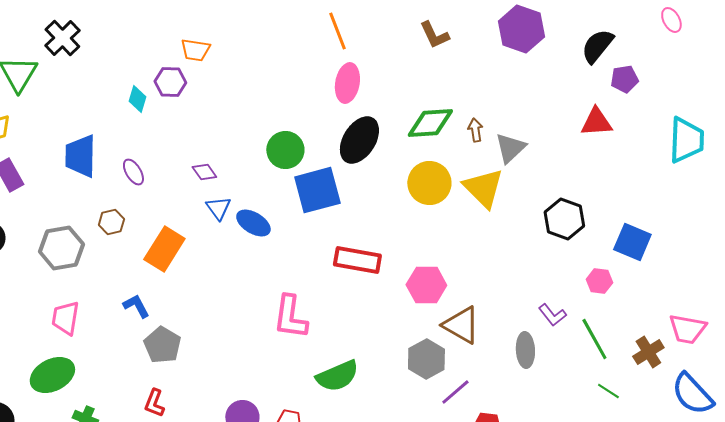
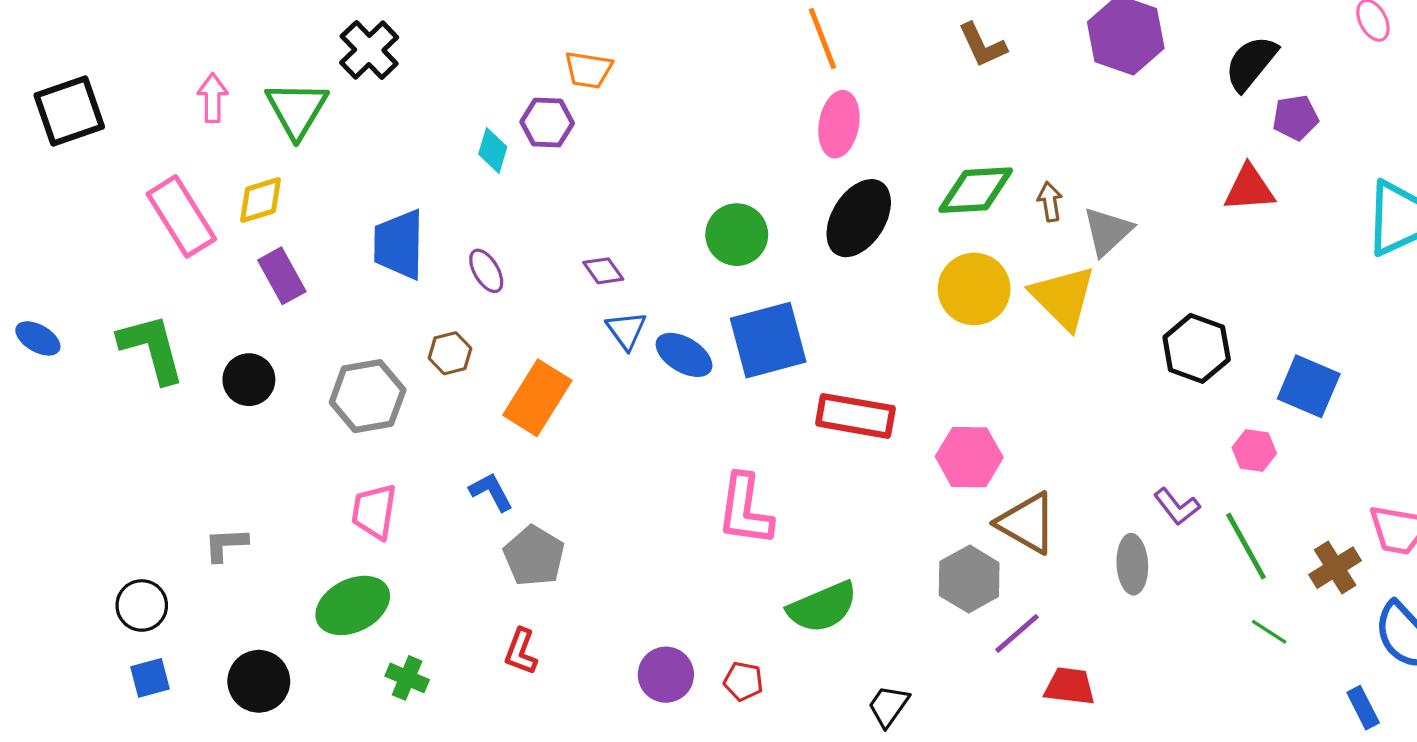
blue square: (317, 190) -> (768, 340), moved

